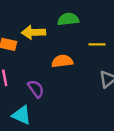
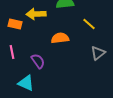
yellow line: (97, 44) -> (89, 24), turned 40

